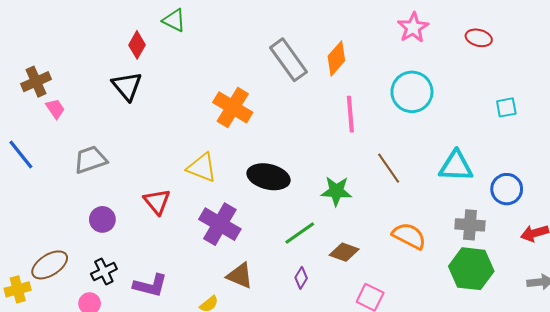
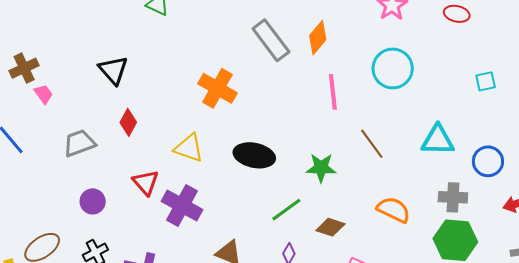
red diamond: (137, 45) -> (128, 122), moved
purple cross: (220, 224) -> (182, 205), moved

